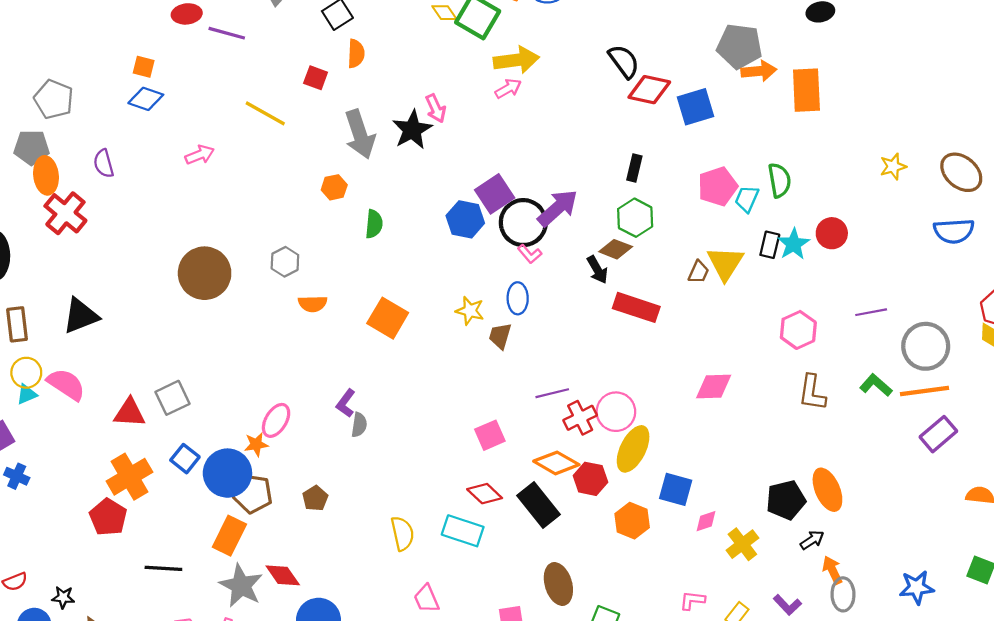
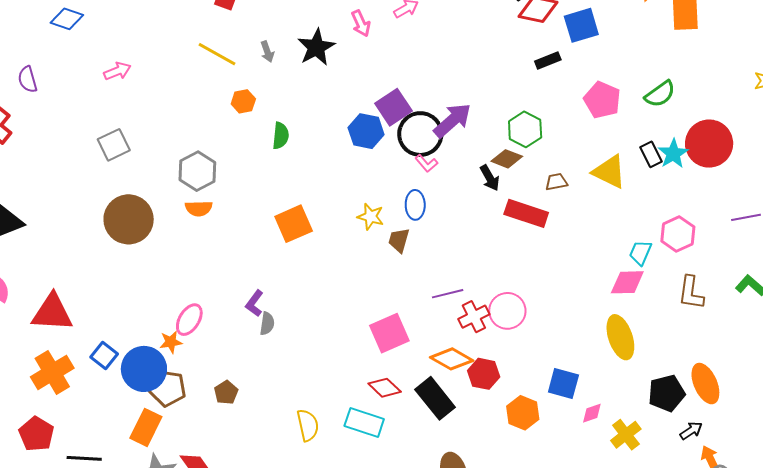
pink arrow: (436, 108) -> (361, 23), moved
yellow line: (265, 113) -> (217, 54), moved
gray arrow: (360, 134) -> (267, 52), size x0.5
black rectangle: (634, 168) -> (548, 60), moved, turned 55
green semicircle: (779, 180) -> (660, 94), turned 64
pink pentagon: (718, 186) -> (602, 100), turned -30
cyan trapezoid: (747, 199) -> (640, 253), moved
red circle: (832, 233) -> (709, 144), size x1.6
black rectangle: (770, 245) -> (651, 154), turned -40
gray hexagon: (285, 262) -> (197, 171), size x1.4
yellow triangle: (725, 263) -> (609, 172), turned -36
brown trapezoid: (699, 272) -> (556, 182), moved, turned -125
brown circle: (205, 273) -> (129, 219), moved
orange semicircle: (313, 304) -> (199, 208), moved
orange square: (388, 318) -> (294, 224), turned 36
pink diamond: (714, 387) -> (627, 282), moved
gray square: (173, 398) -> (114, 145), moved
red triangle: (130, 413) -> (52, 313), size x1.4
pink square: (490, 435) -> (389, 333), size x1.4
yellow ellipse: (633, 449) -> (620, 337), moved, turned -45
red pentagon: (108, 517) -> (36, 434), moved

